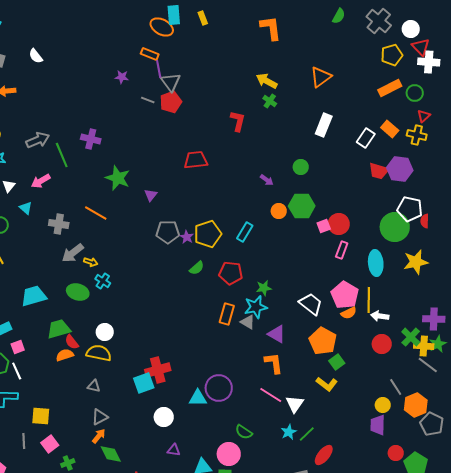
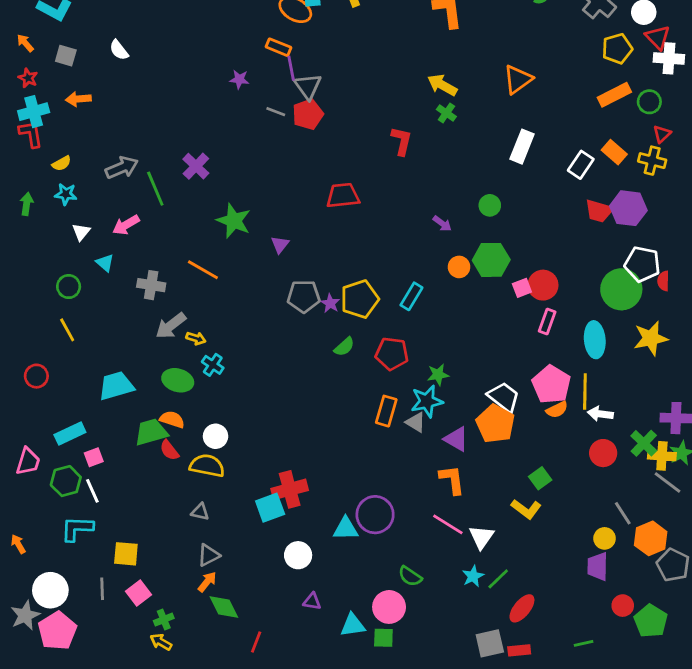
purple cross: (91, 139) -> (196, 166), turned 30
orange pentagon: (323, 341) -> (495, 424), moved
orange semicircle: (65, 355) -> (172, 419), moved, turned 36

